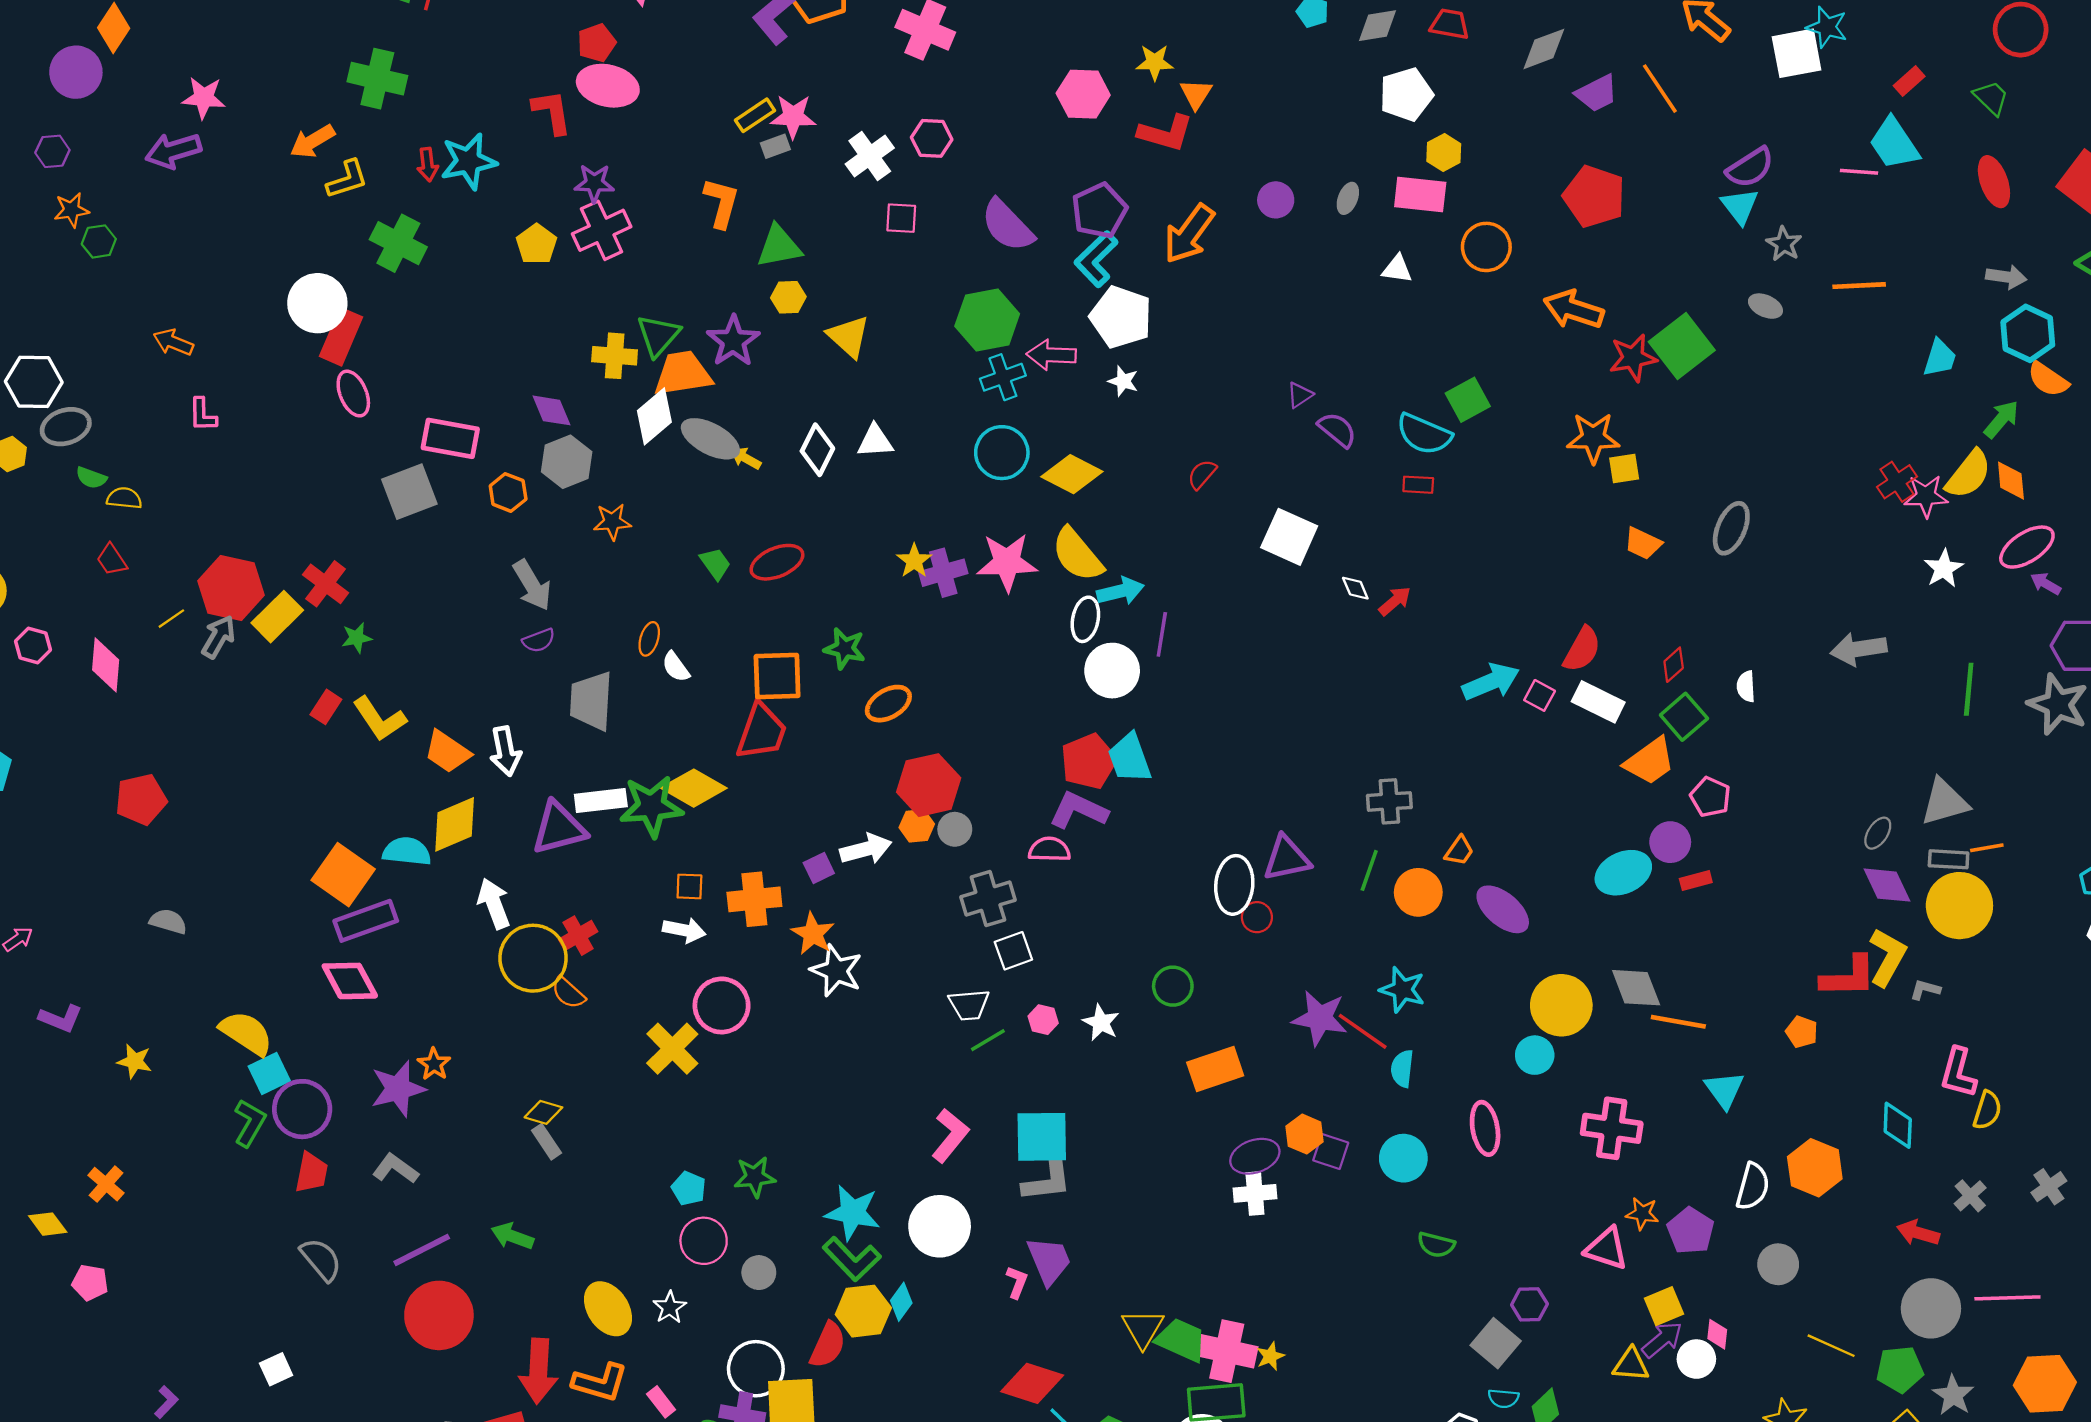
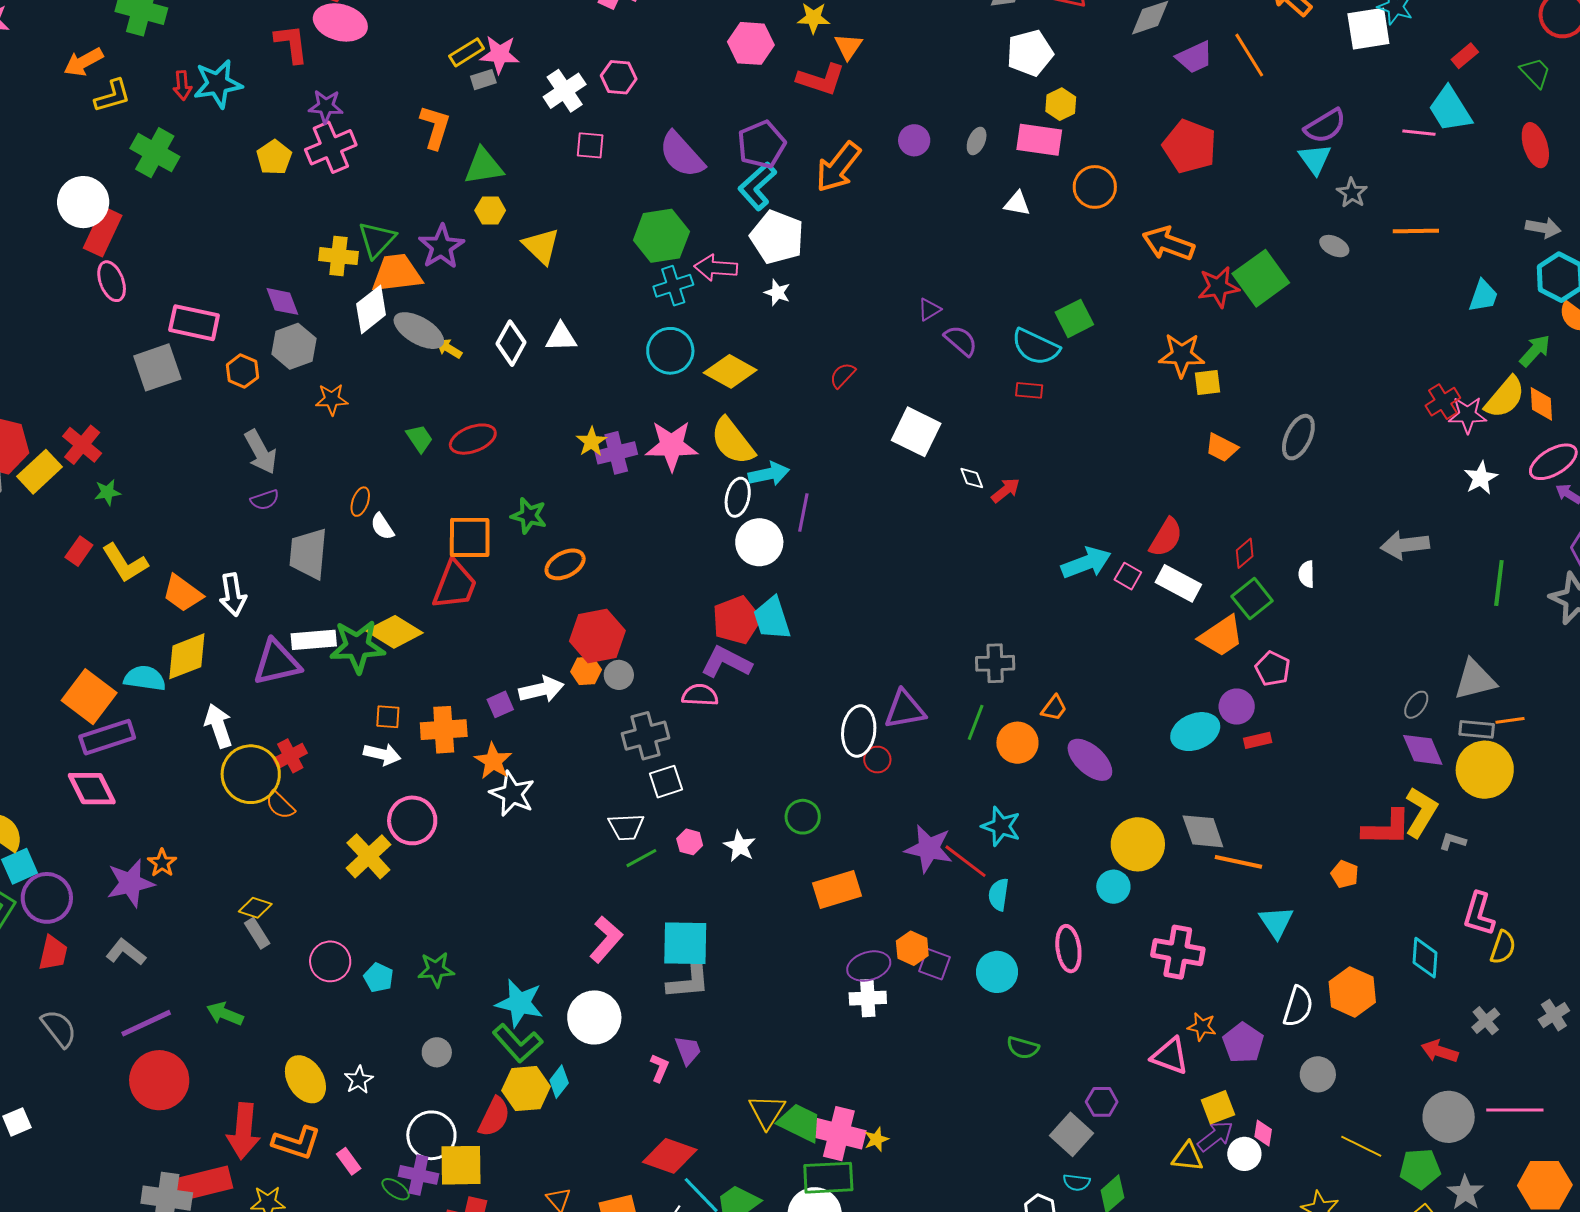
pink circle: (704, 1241) -> (330, 961), moved
purple trapezoid: (1049, 1261) -> (688, 1050), size x0.7

